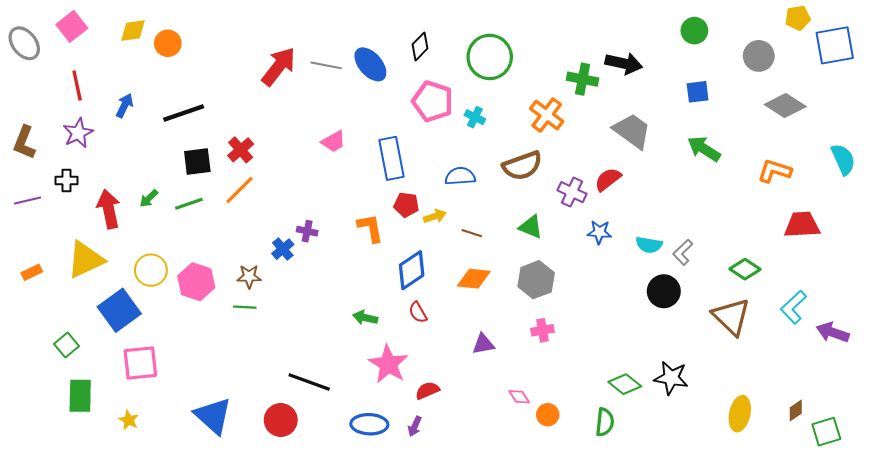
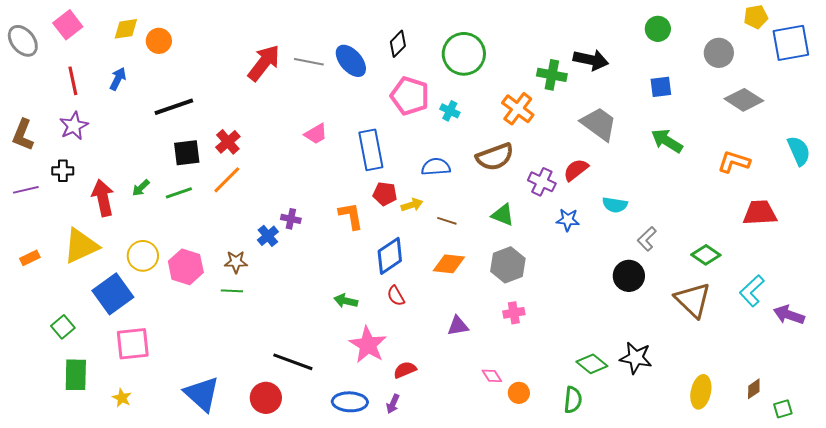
blue arrow: (125, 106) -> (118, 79), moved
cyan semicircle: (649, 245) -> (615, 205), moved
green square: (826, 432) -> (783, 409), size x0.7

